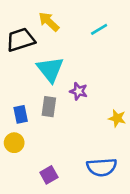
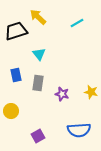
cyan triangle: (50, 69) -> (39, 54), size x0.6
purple star: (79, 91) -> (62, 94), moved
blue rectangle: (21, 114) -> (16, 75), moved

